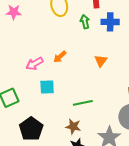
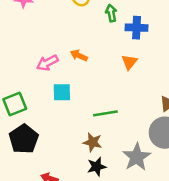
blue cross: (110, 22) -> (137, 28), moved
orange arrow: (60, 57) -> (79, 55), turned 64
black pentagon: (31, 129) -> (24, 139), moved

